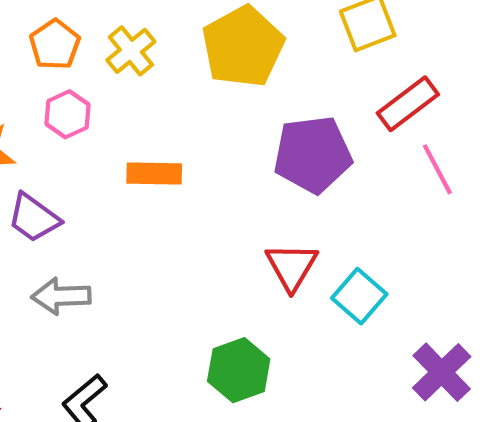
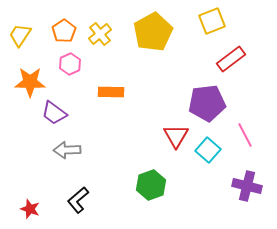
purple pentagon: (313, 154) -> (207, 103), moved
pink line: (437, 169) -> (245, 135), moved
purple cross: (442, 372) -> (247, 186), turned -32

